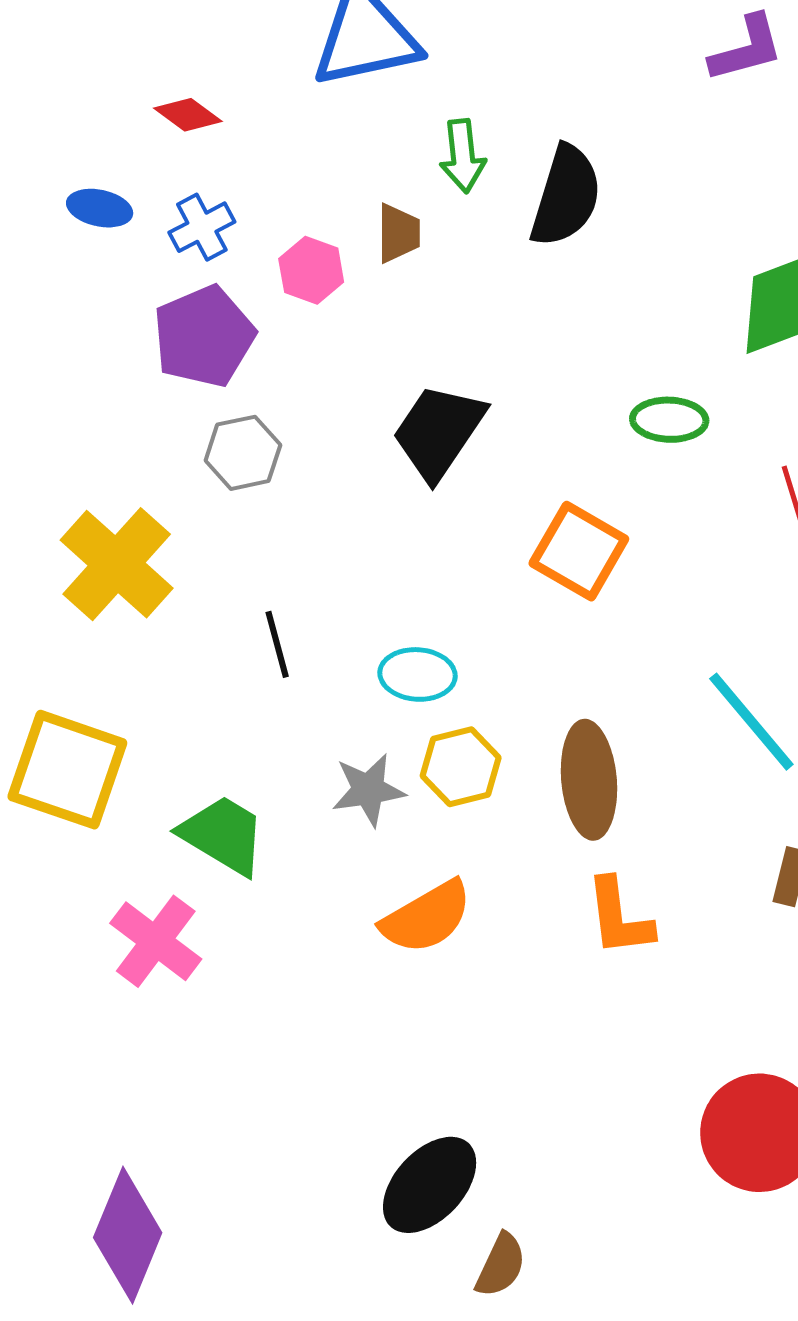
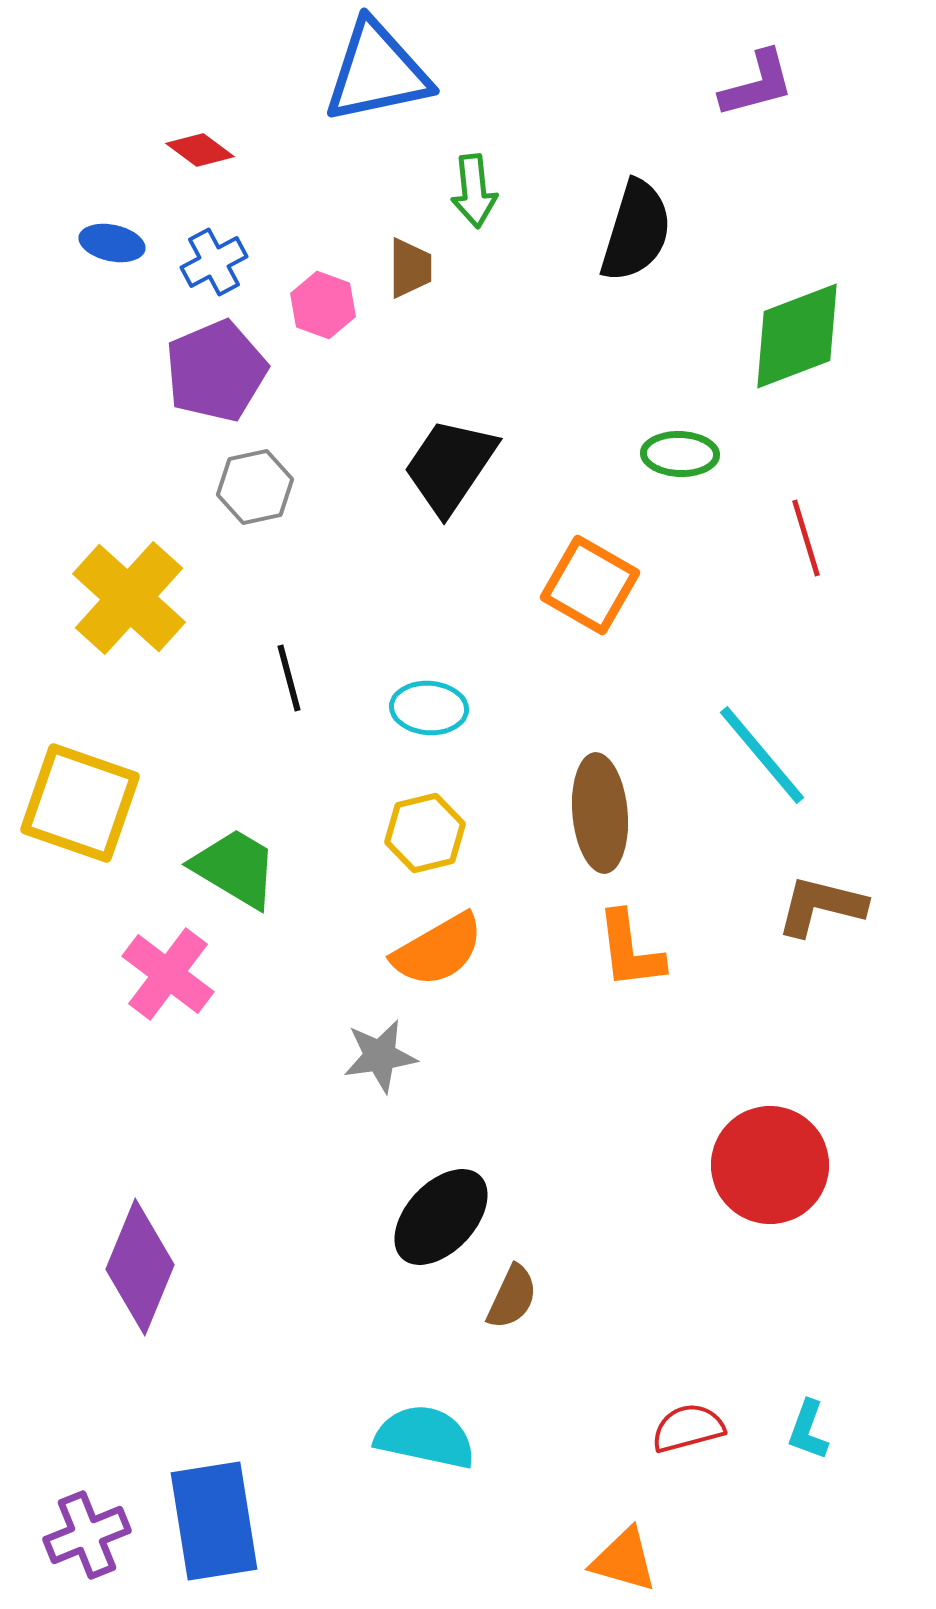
black semicircle: (566, 196) -> (636, 231), moved
yellow hexagon: (461, 767) -> (425, 833), moved
gray star: (368, 790) -> (380, 1056), moved

